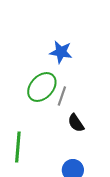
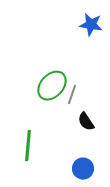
blue star: (61, 52) -> (91, 25), moved

